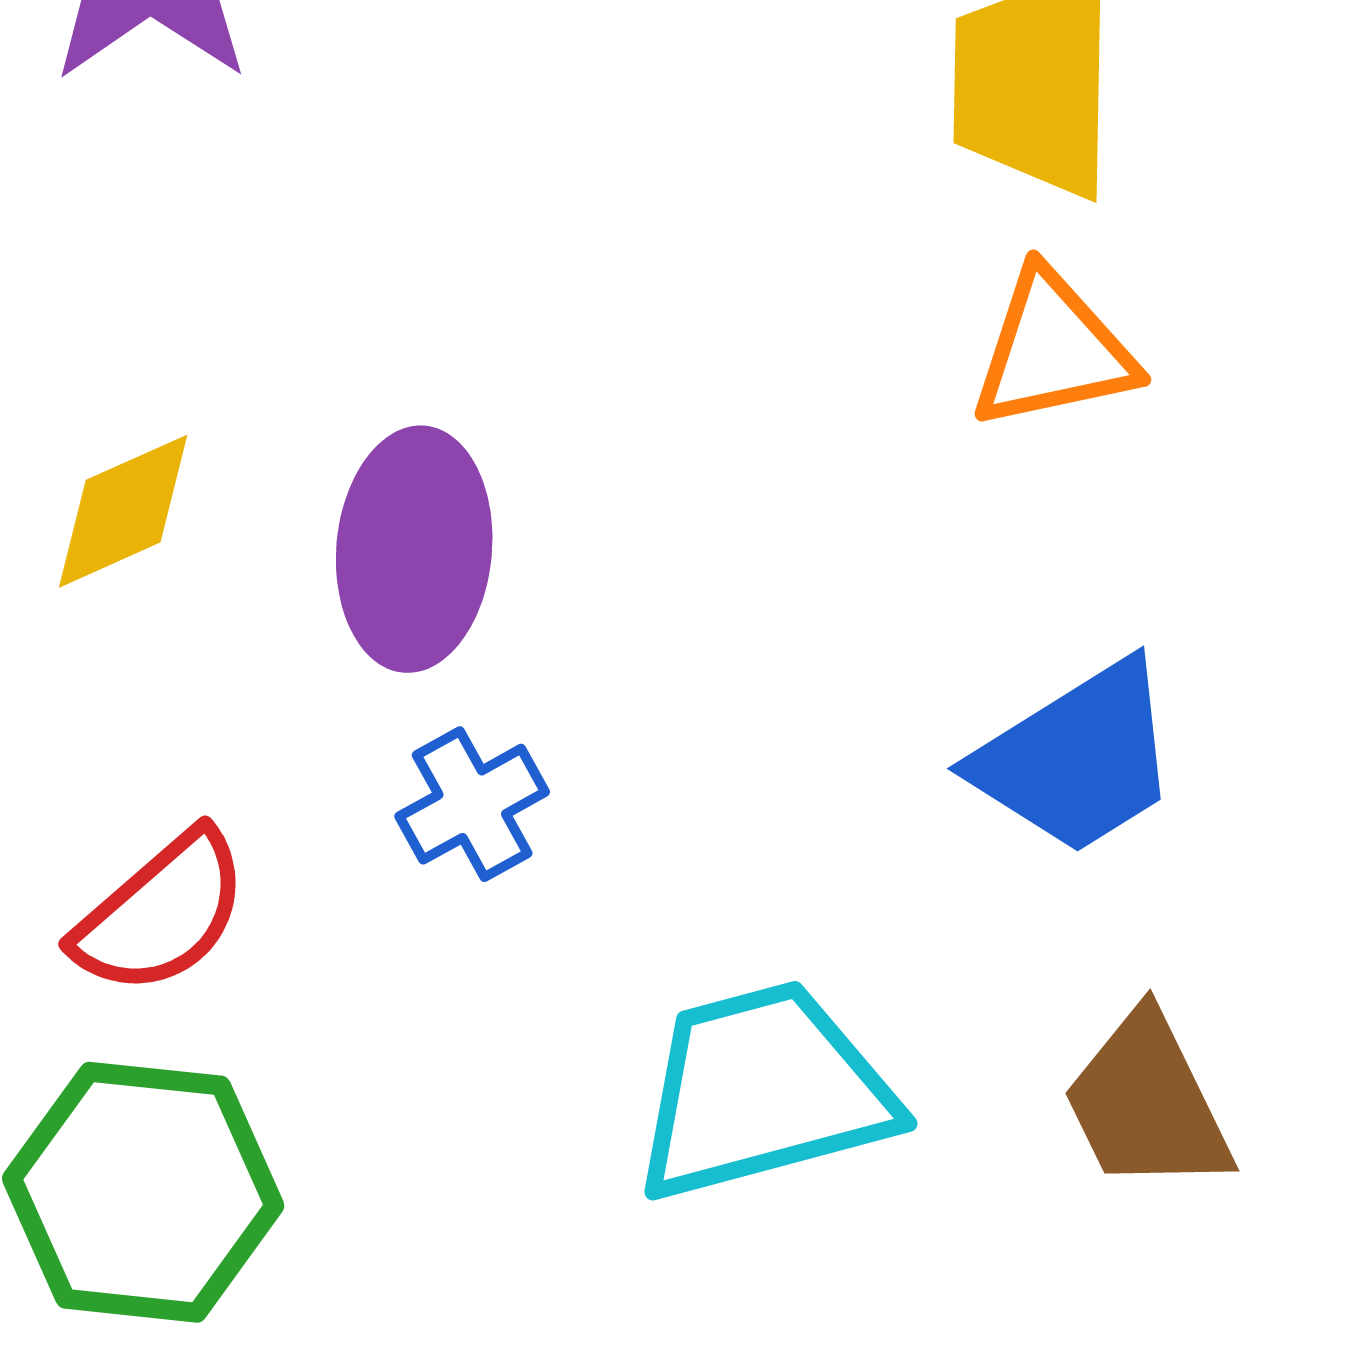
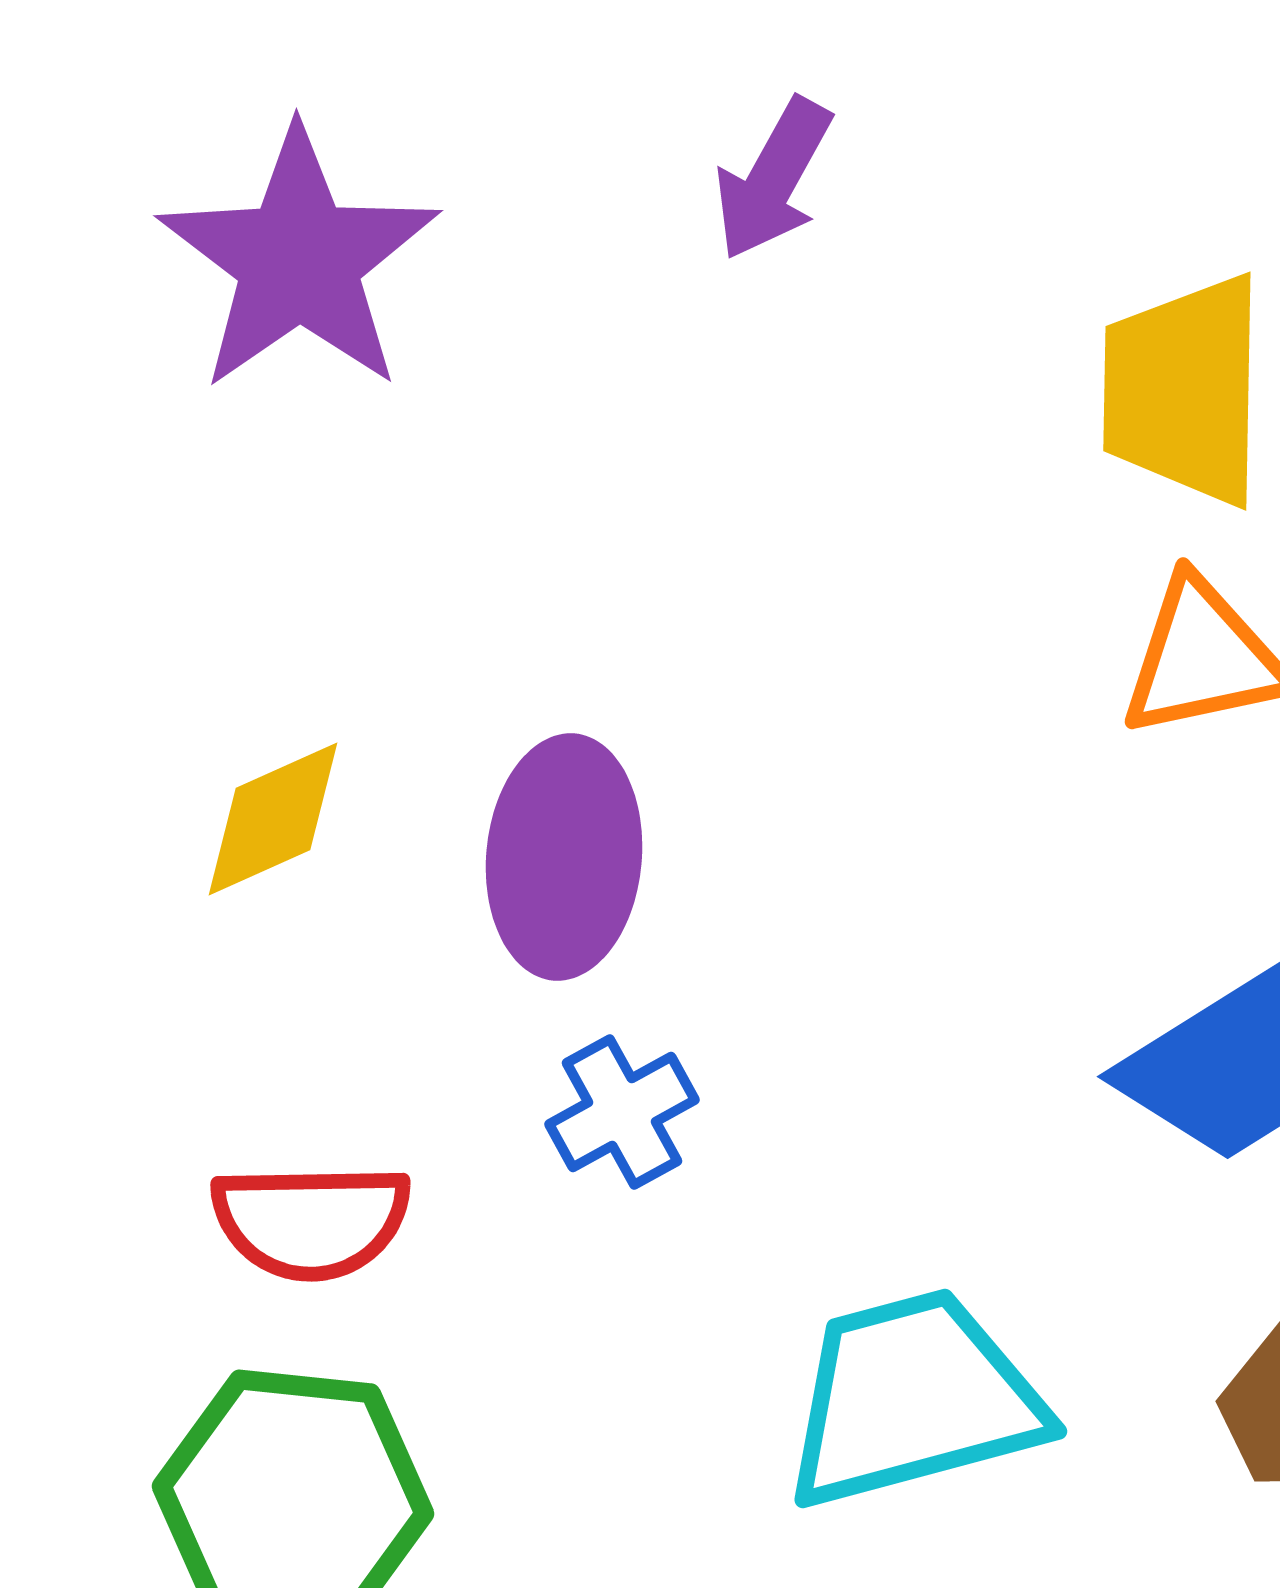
red semicircle: (161, 913) -> (311, 1221), turned 40

